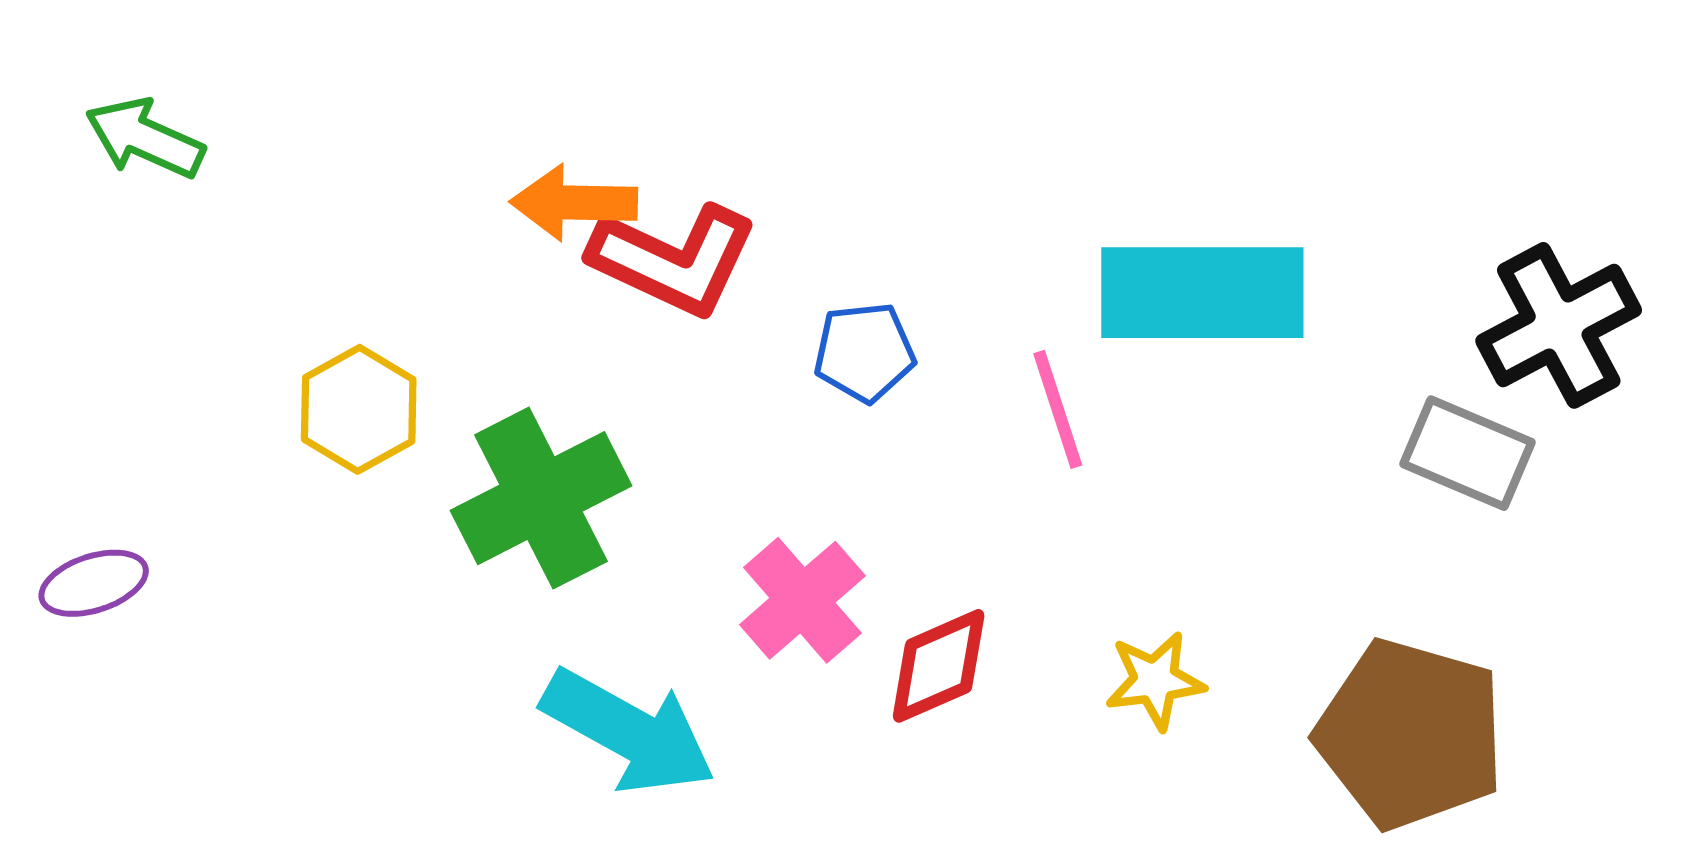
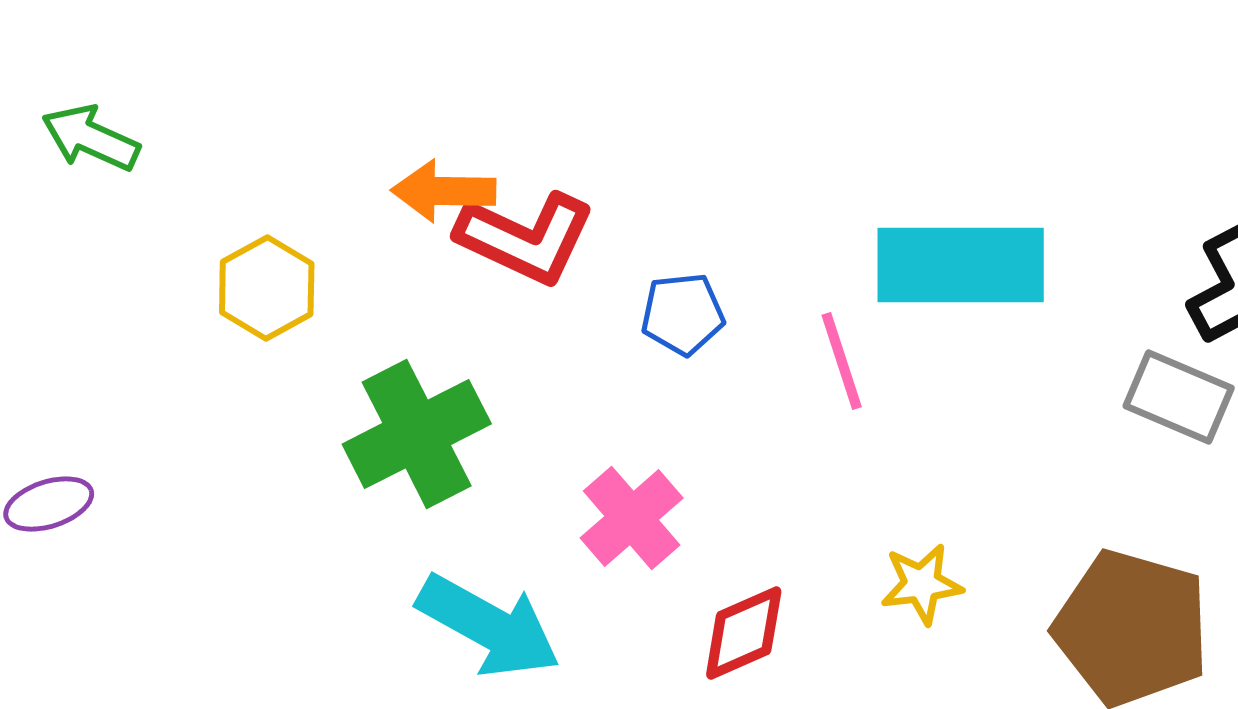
yellow hexagon: (359, 409) -> (267, 288), moved
red diamond: (939, 666) -> (744, 633), moved

